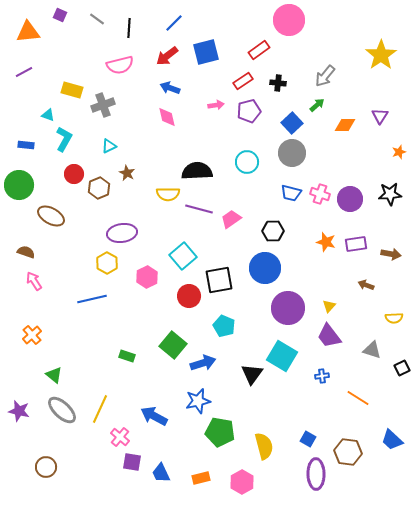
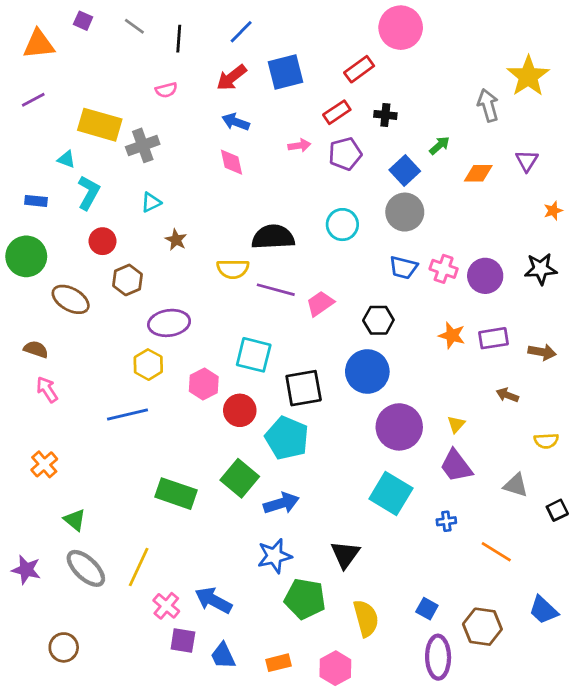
pink semicircle: (120, 65) -> (166, 90), size x0.6
gray arrow: (325, 76) -> (488, 105), moved, turned 125
yellow rectangle: (72, 90) -> (100, 125), size x1.4
brown hexagon: (99, 188) -> (127, 280), moved
cyan square: (183, 256) -> (254, 355), turned -36
red circle: (189, 296) -> (240, 410), moved
cyan pentagon: (224, 326) -> (287, 438), moved, size x1.4
green rectangle: (127, 356) -> (176, 494), size x1.8
black triangle: (252, 374) -> (345, 555), moved
blue arrow: (154, 416) -> (213, 600), moved

